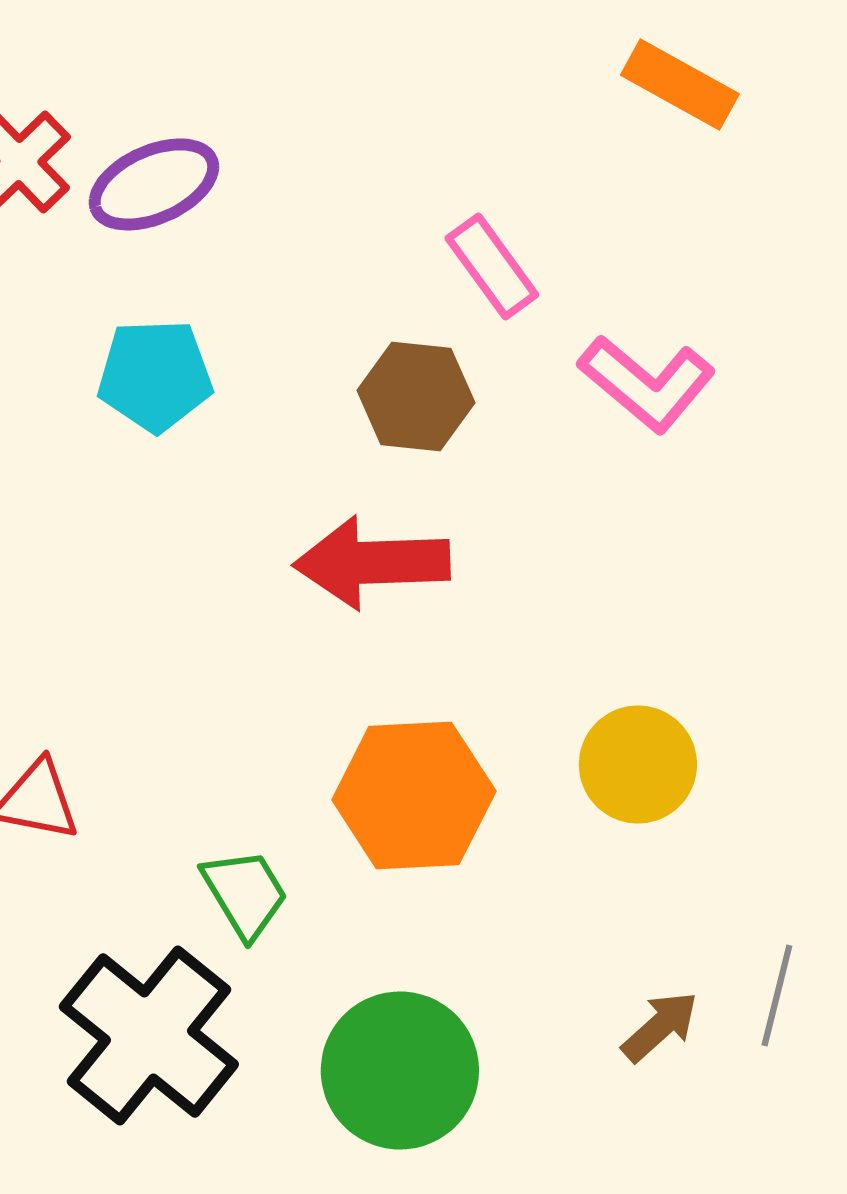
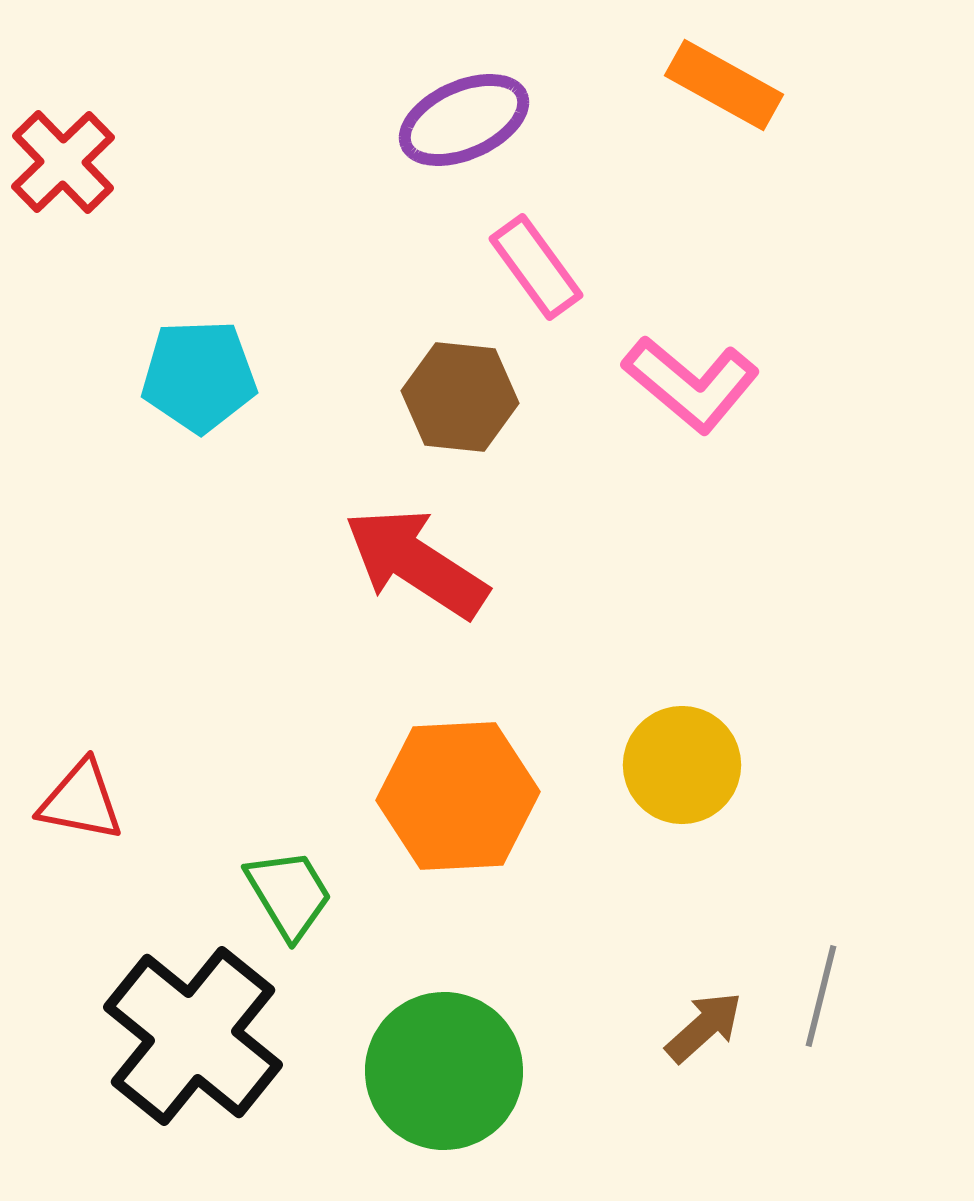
purple ellipse: (154, 184) -> (464, 120), moved
red arrow: (372, 562) -> (416, 563), turned 35

